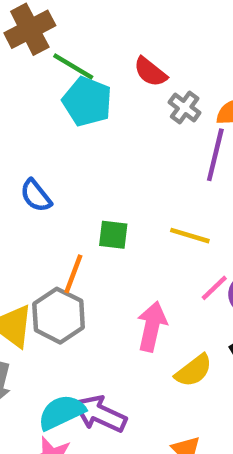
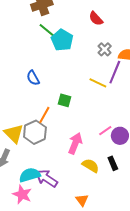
green line: (73, 66) -> (48, 31), moved
red semicircle: (150, 72) -> (96, 19), moved
yellow line: (190, 236) -> (98, 83), moved
yellow semicircle: (194, 371) -> (91, 166), turned -120

